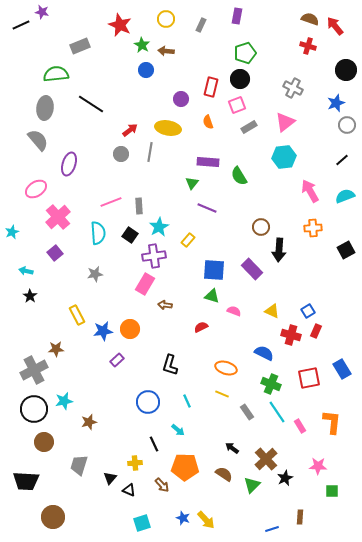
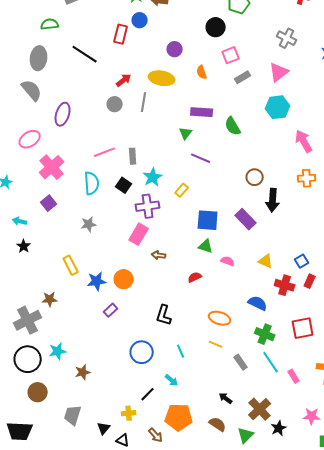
green semicircle: (56, 74) -> (50, 24), size x0.7
black circle: (240, 79) -> (216, 27), moved
red rectangle: (211, 87) -> (121, 34), moved
black line: (154, 444) -> (148, 394), turned 70

